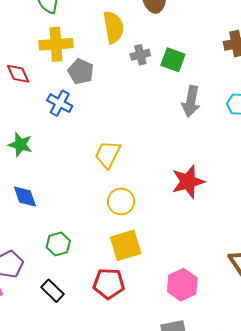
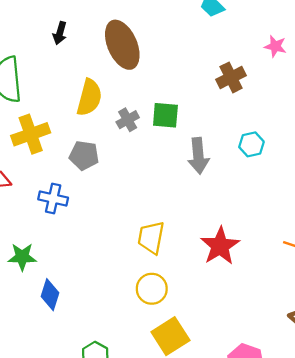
yellow semicircle: (114, 27) -> (89, 97), turned 40
gray pentagon: (81, 71) -> (84, 155), moved
yellow trapezoid: (108, 154) -> (151, 238), moved
blue diamond: (25, 197) -> (50, 295), moved, turned 52

